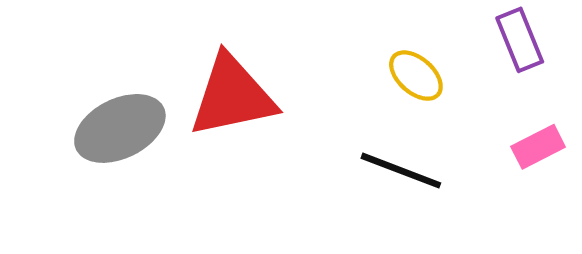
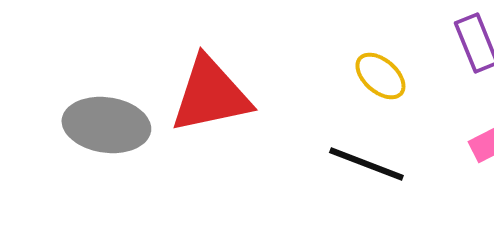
gray ellipse: (120, 128) -> (106, 125), turned 34

